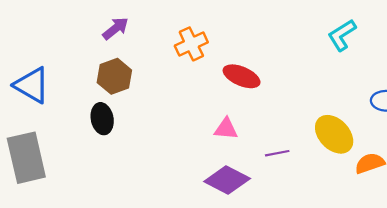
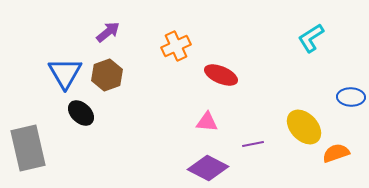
blue triangle: (32, 85) -> (65, 73), moved, turned 30
black ellipse: (102, 119) -> (81, 113), moved, turned -36

